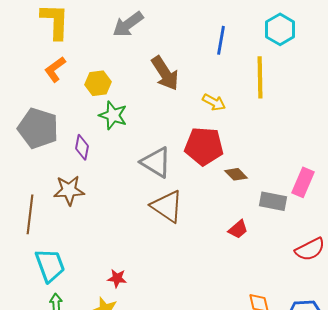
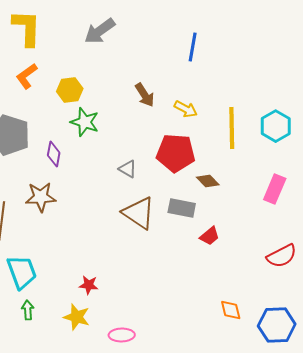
cyan hexagon: (280, 29) -> (276, 126), moved
brown arrow: (165, 73) -> (145, 95), moved, size x0.7
yellow line: (260, 77) -> (232, 128), moved
gray triangle: (156, 162) -> (128, 169), size x0.6
gray rectangle: (273, 201) -> (182, 208), moved

